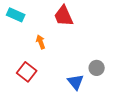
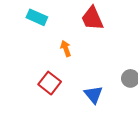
blue triangle: (76, 82) -> (93, 95), moved

